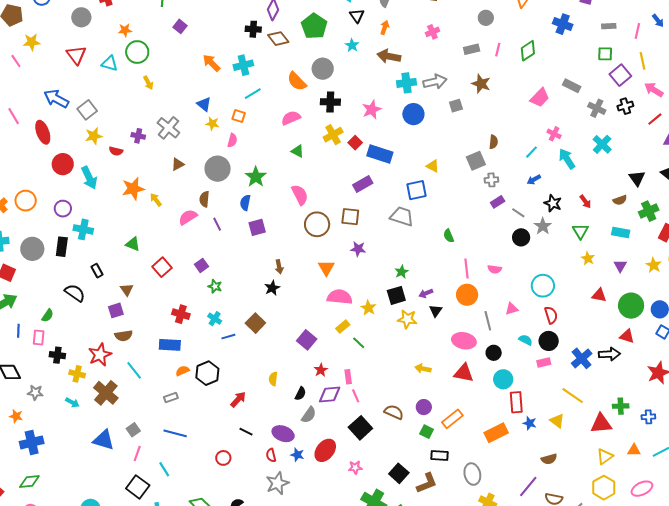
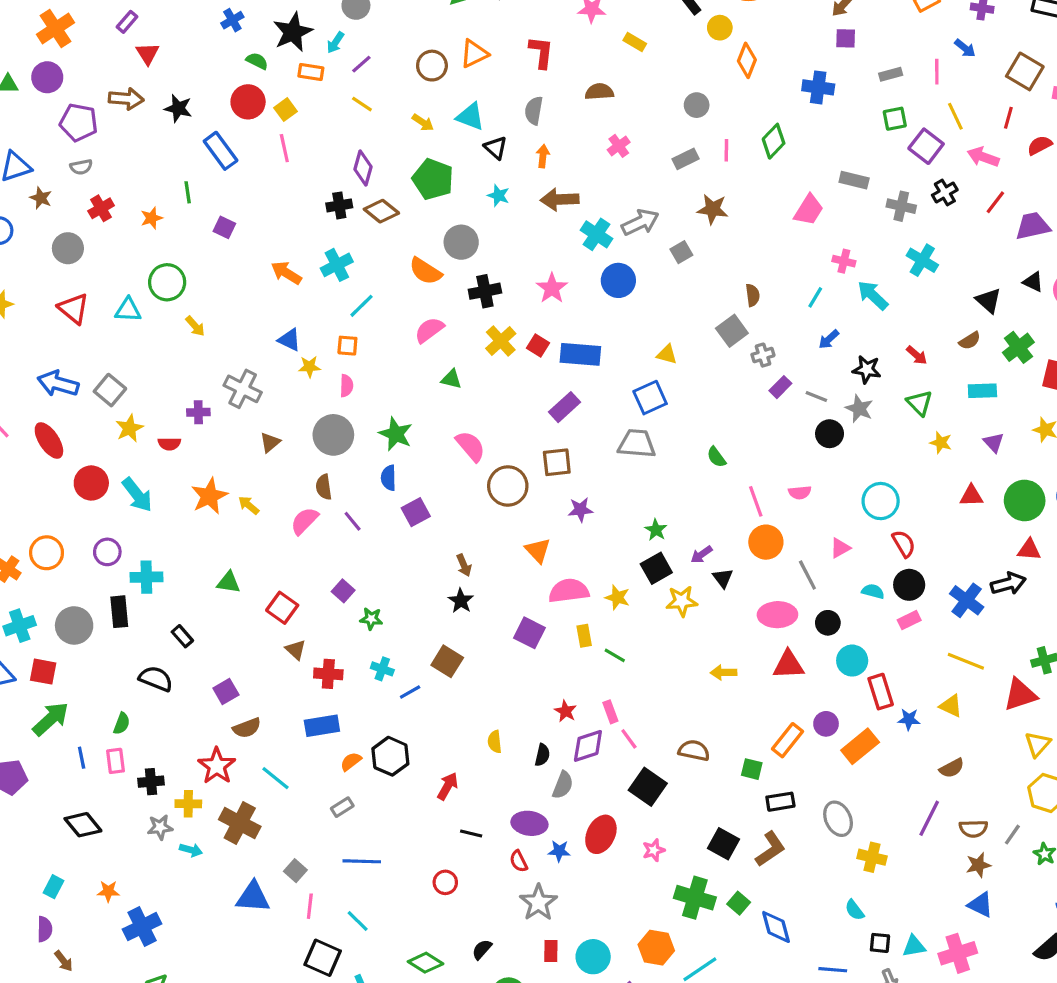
orange star: (125, 30) -> (152, 218), moved
cyan cross: (407, 83) -> (597, 234), turned -36
brown triangle: (127, 290) -> (296, 650), moved
yellow rectangle: (343, 327) -> (584, 636), turned -48
purple square: (307, 340) -> (529, 633), moved
gray star: (35, 393) -> (160, 827), moved
purple circle: (424, 407) -> (826, 724), moved

